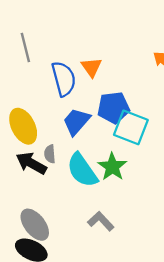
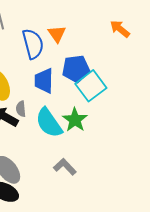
blue trapezoid: (76, 122) -> (44, 81), turned -40
cyan square: (131, 127) -> (91, 86), turned 32

